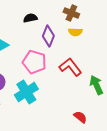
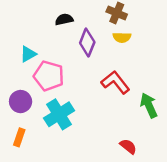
pink pentagon: (34, 62) -> (49, 76), moved

